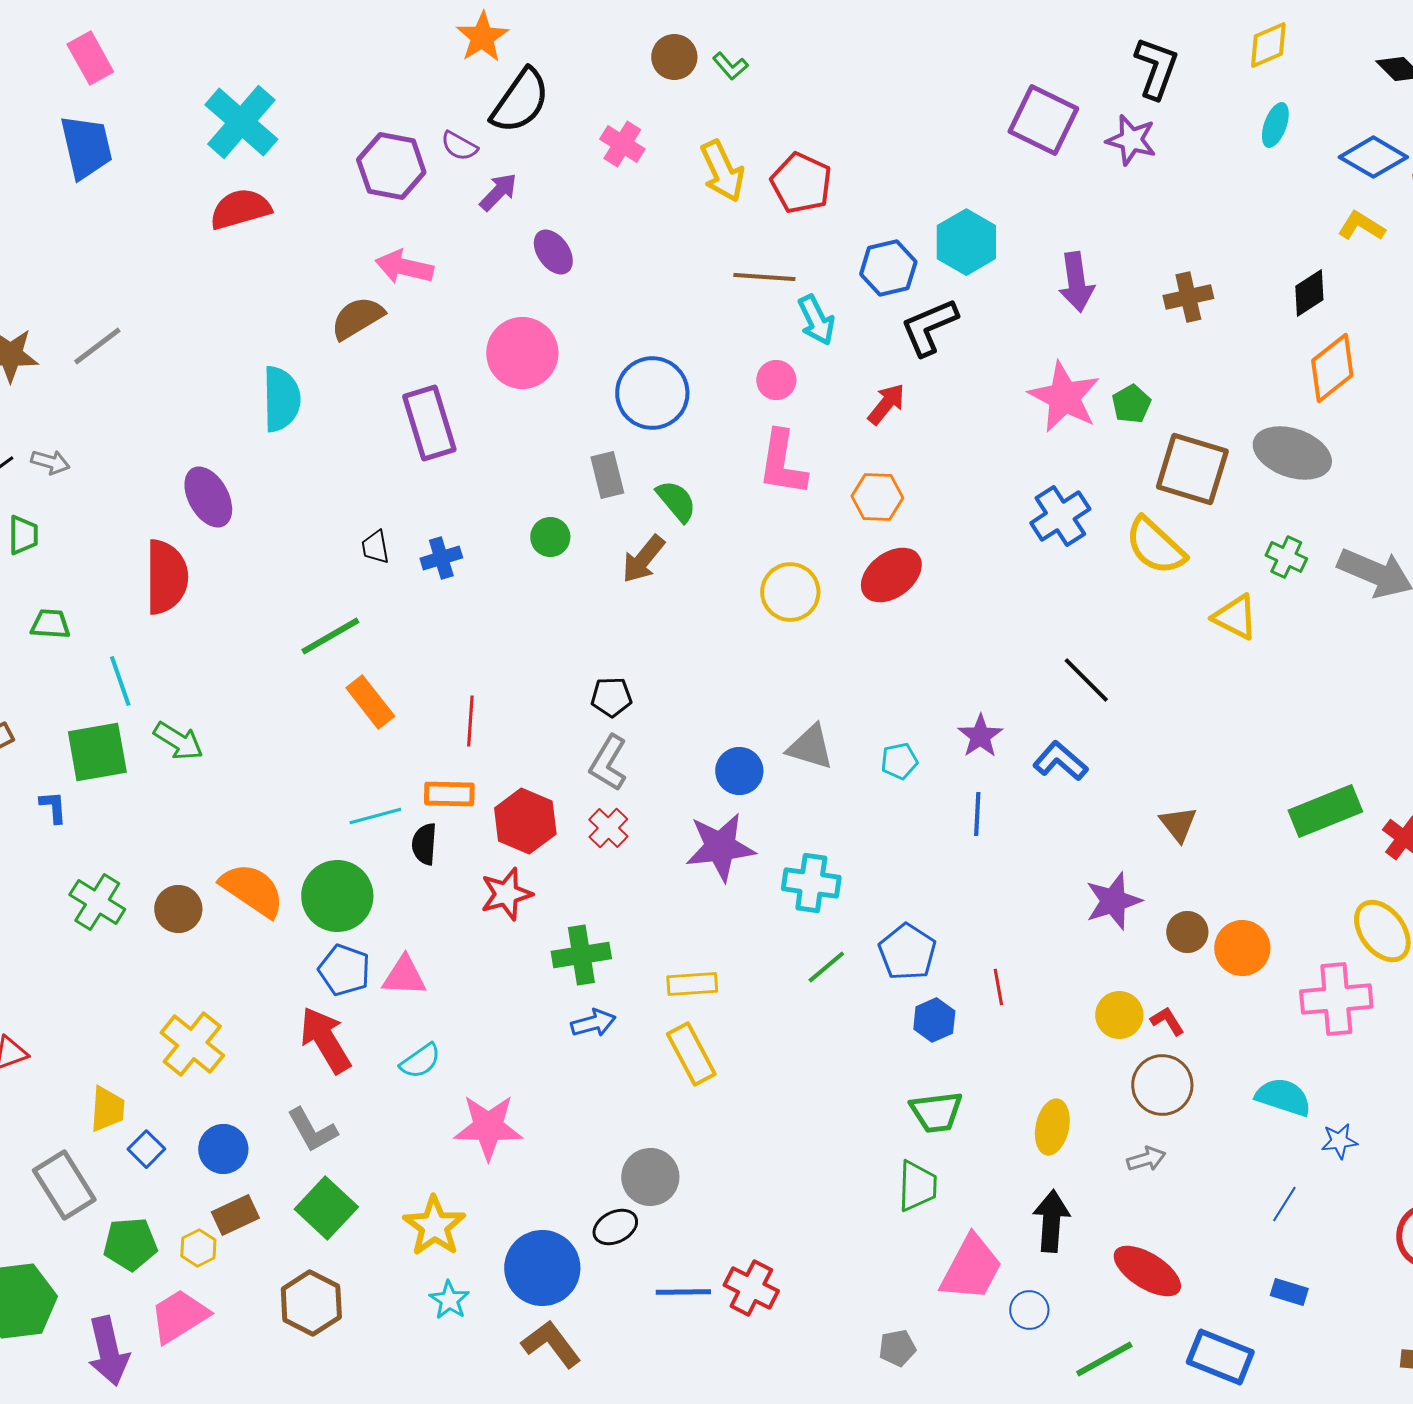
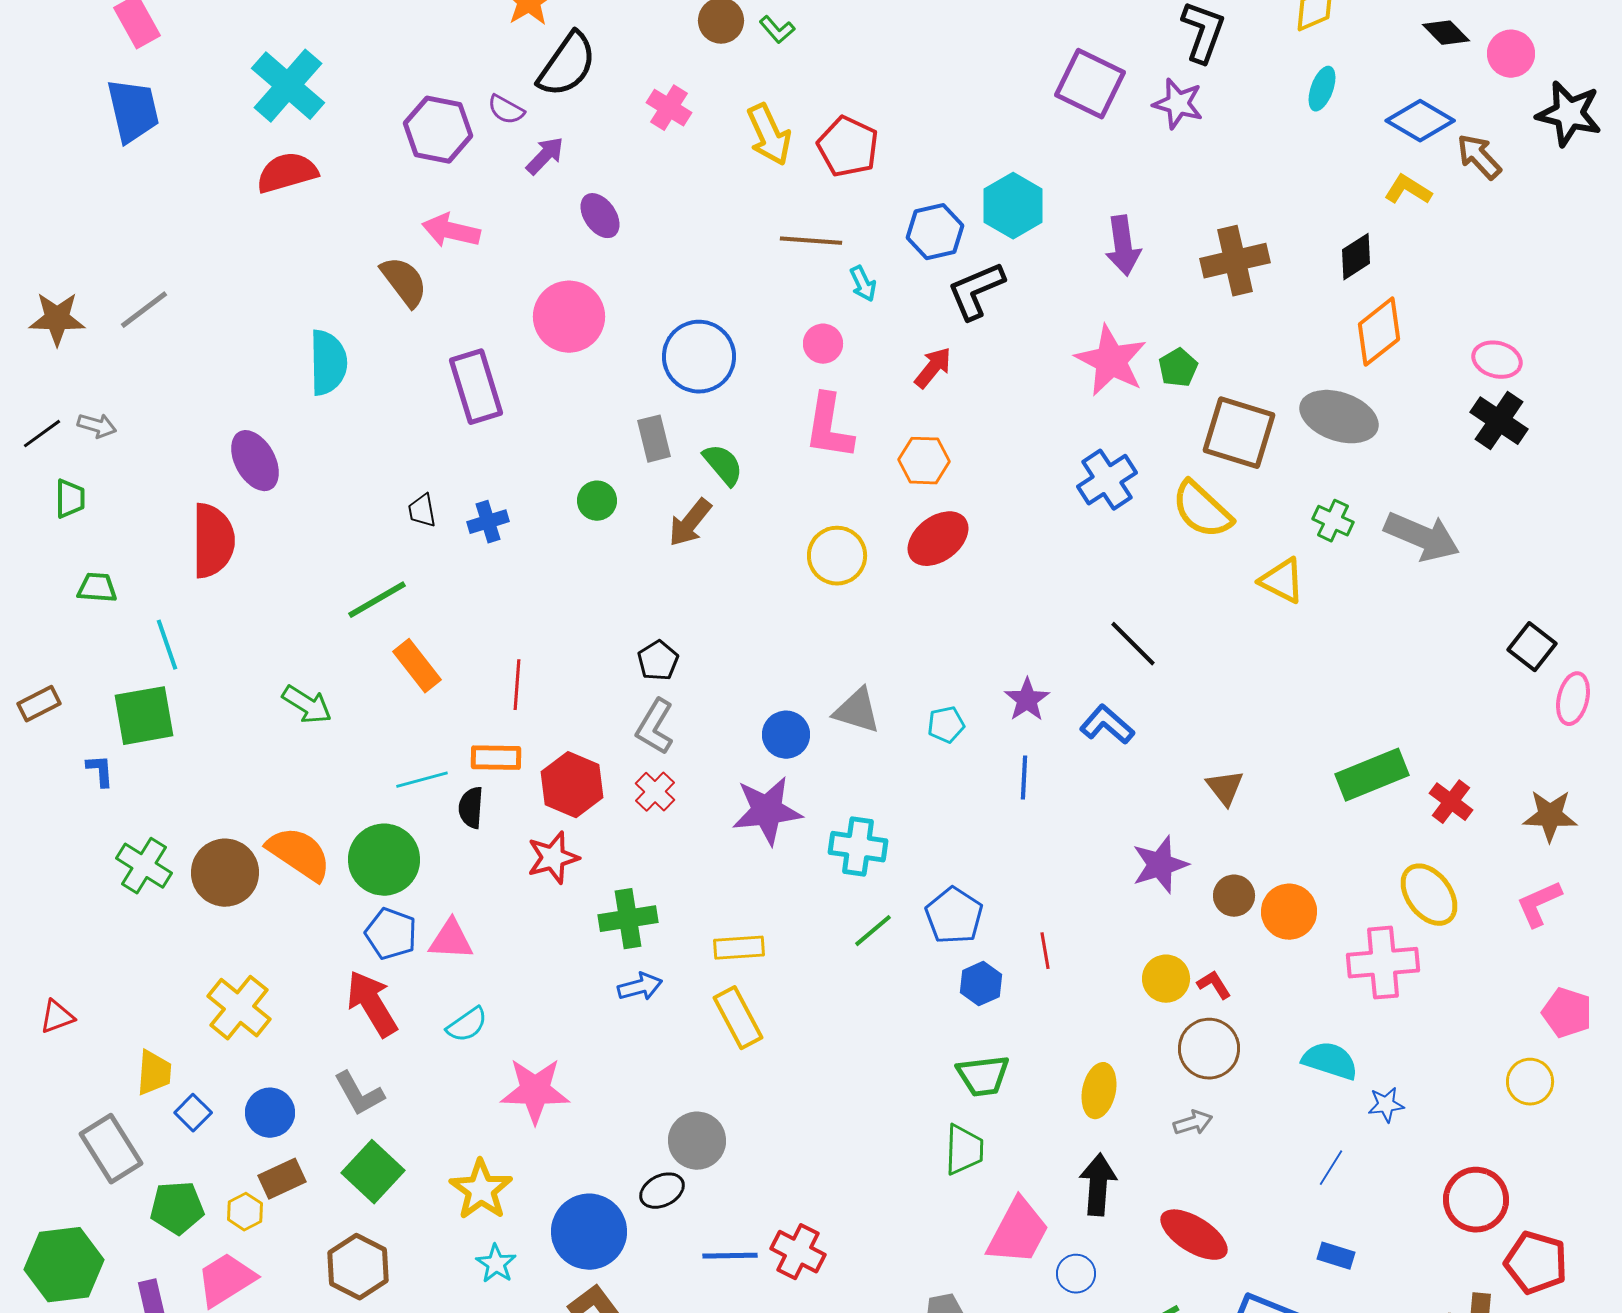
brown cross: (1188, 297) -> (1235, 261), size x1.4
brown semicircle: (357, 318) -> (404, 282), turned 84
cyan arrow: (816, 320) -> (863, 284), size x0.7
black pentagon: (611, 697) -> (658, 661), turned -30
green arrow: (178, 741) -> (307, 705), moved
brown circle: (178, 909) -> (225, 873), size x1.4

